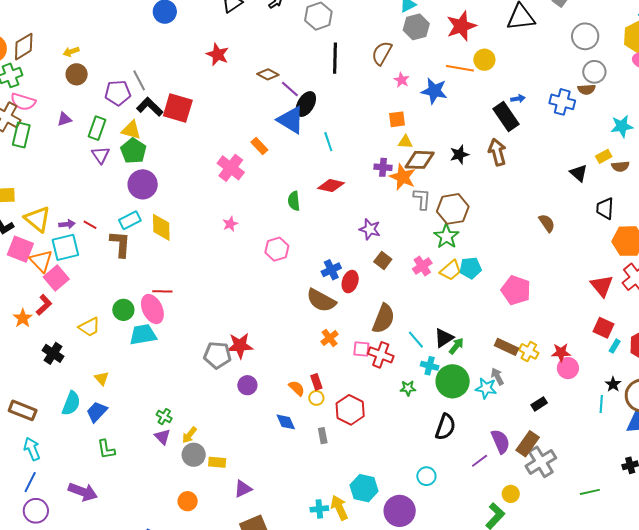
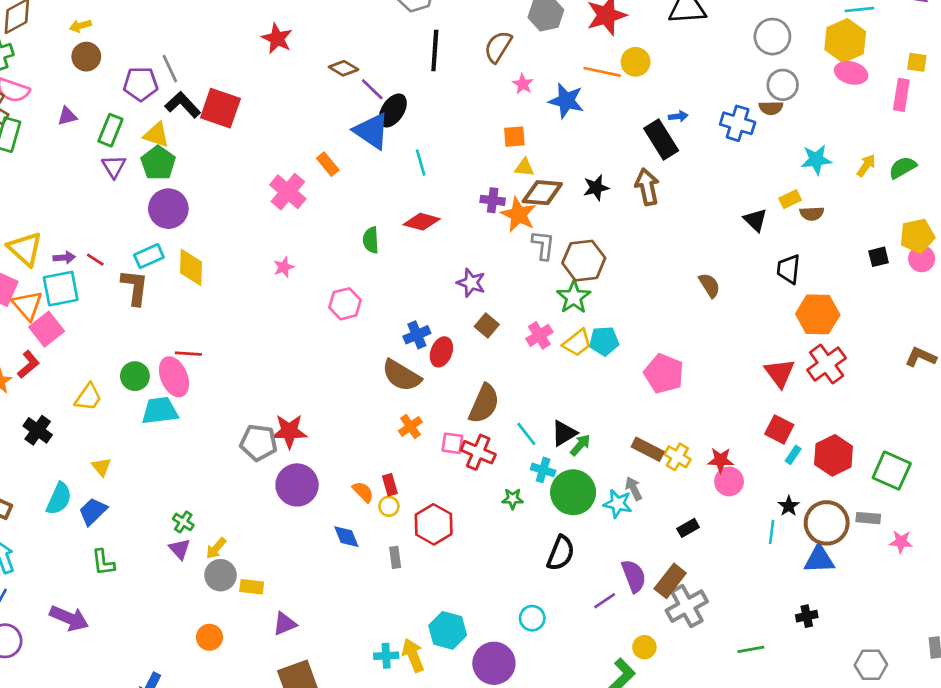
yellow trapezoid: (89, 327) -> (88, 397), turned -30
purple circle: (247, 385) -> (297, 485), size x1.6

